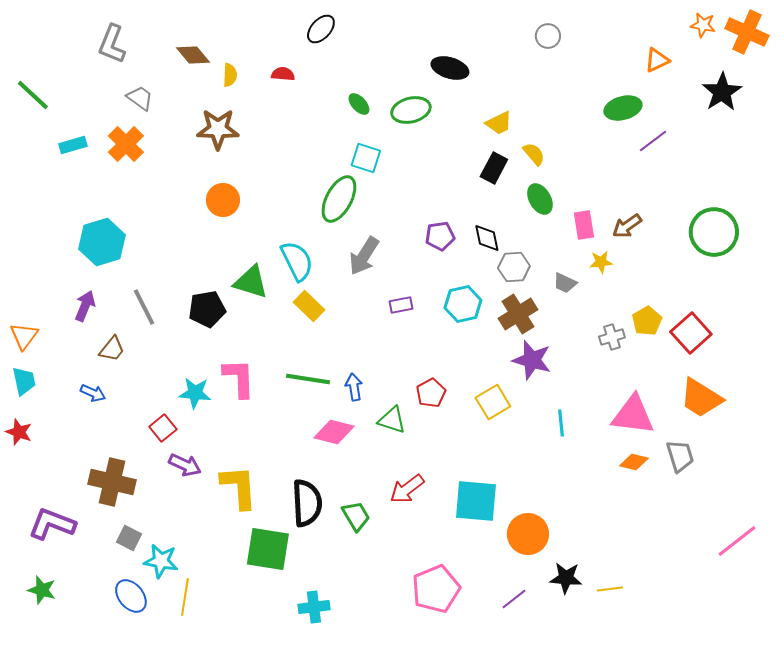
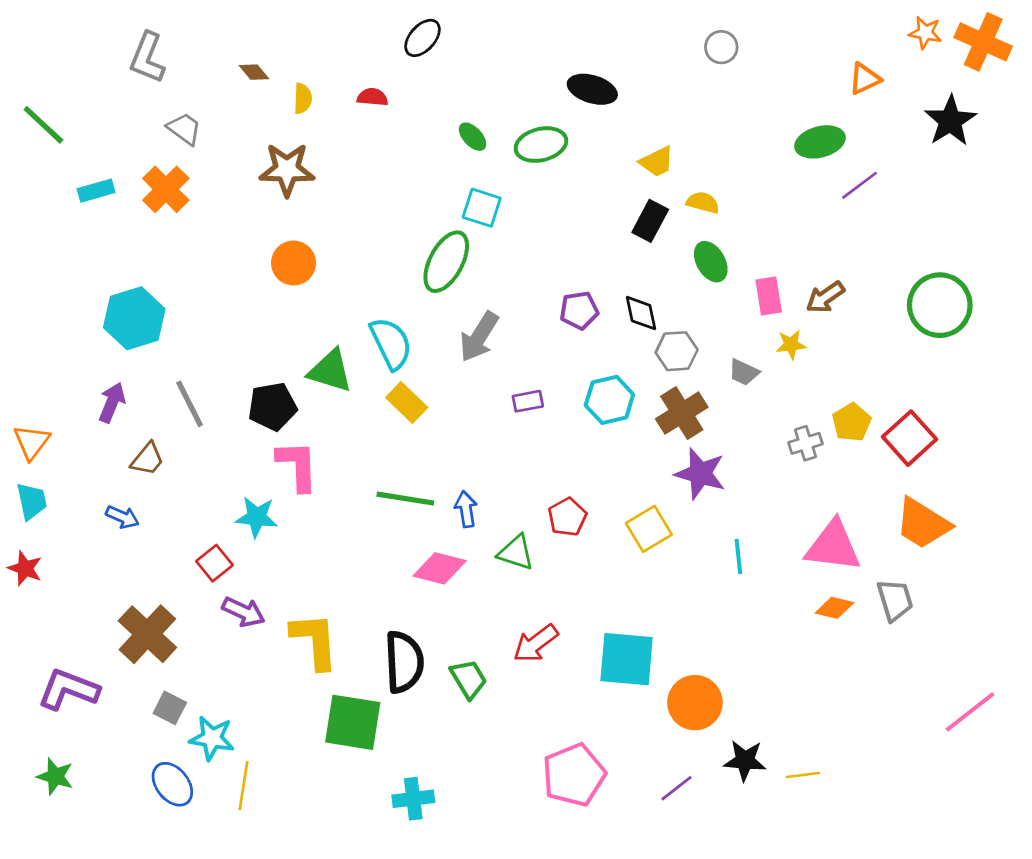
brown diamond: (193, 55) -> (254, 72), size x0.7
yellow semicircle: (534, 154) -> (703, 202), turned -35
pink L-shape: (239, 378) -> (297, 466), moved
brown cross: (112, 482) -> (147, 634), turned 30

